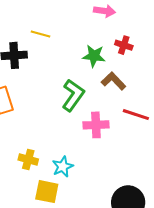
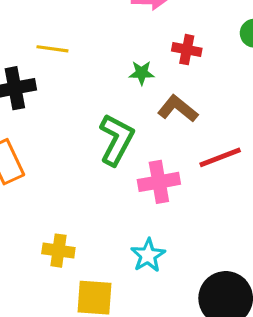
green star: (94, 56) -> (142, 73), size x0.7
red line: (136, 115) -> (220, 157), turned -32
cyan star: (63, 167) -> (148, 255), moved

